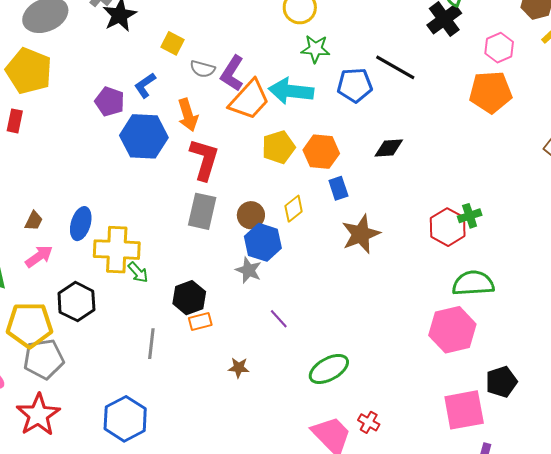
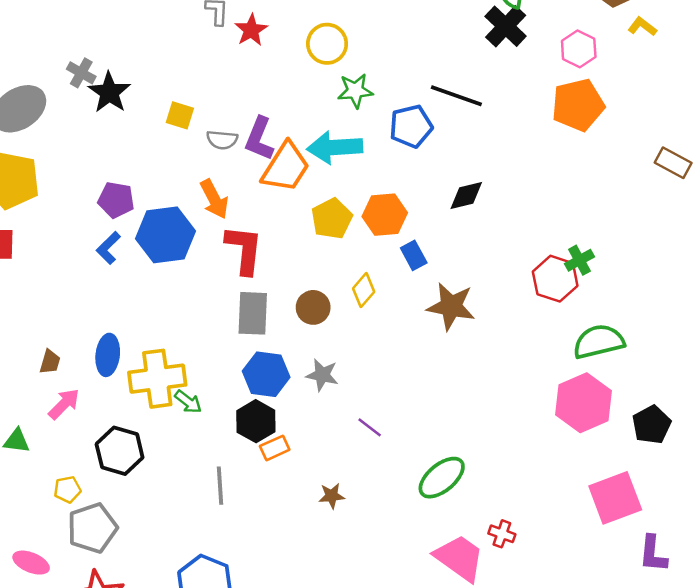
blue L-shape: (145, 85) -> (108, 248), moved
brown star: (361, 234) -> (451, 306), turned -30
blue hexagon: (263, 242) -> (266, 374), moved
yellow pentagon: (29, 325) -> (67, 489), size x0.5
black pentagon: (501, 382) -> (652, 425), moved

